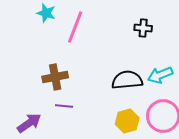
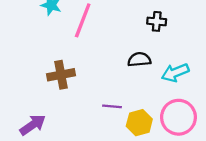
black semicircle: (127, 80) -> (139, 60), moved, size x0.7
purple line: (64, 106) -> (112, 106), moved

